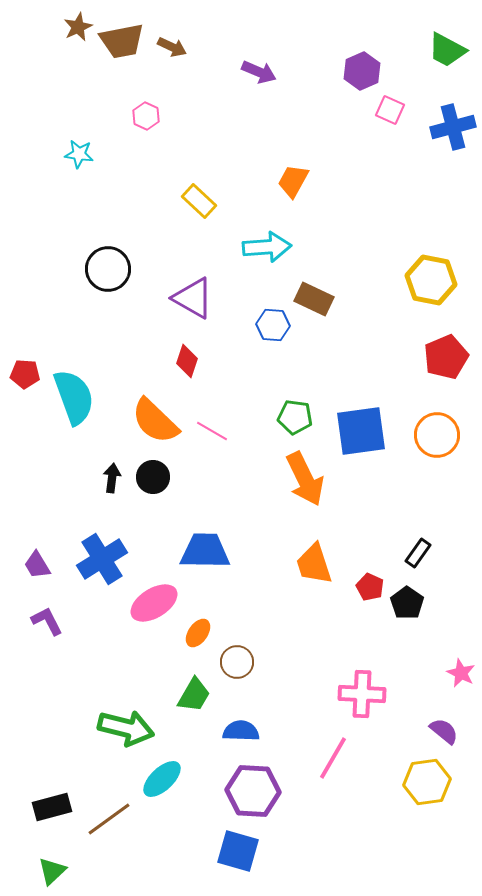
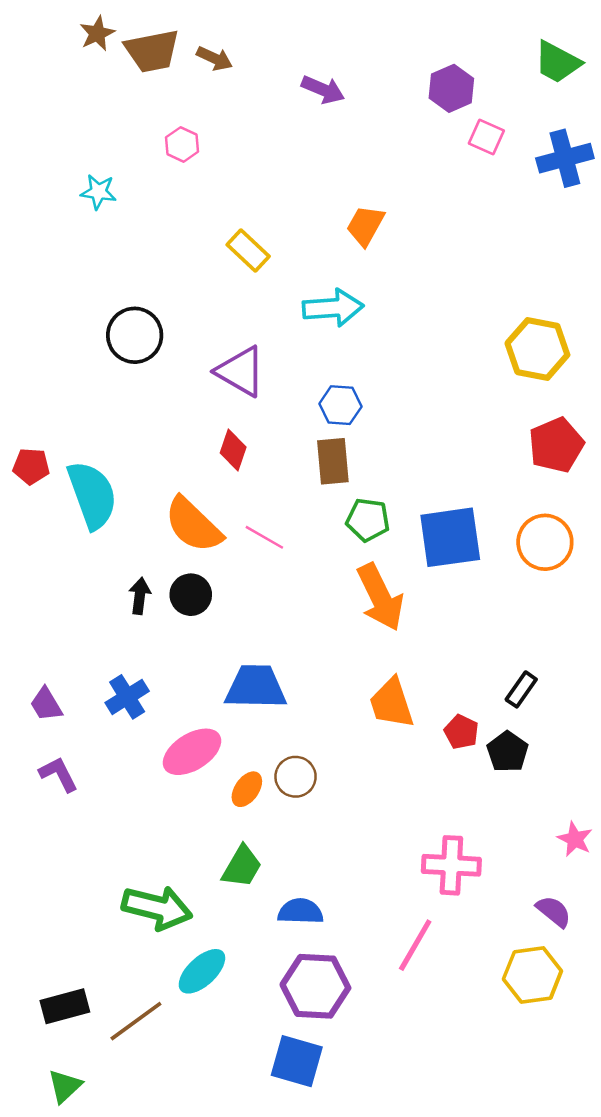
brown rectangle: (314, 299) -> (333, 461), moved, turned 60
blue cross: (102, 559) -> (127, 697), size x0.7
brown circle: (237, 662) -> (296, 777), moved

